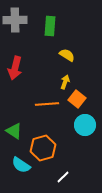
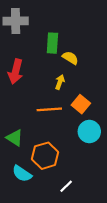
green rectangle: (50, 26) -> (52, 43), moved
yellow arrow: (65, 82) -> (60, 82), moved

